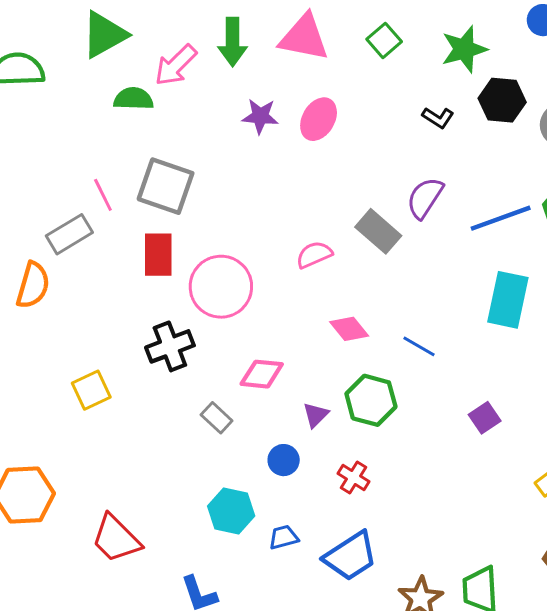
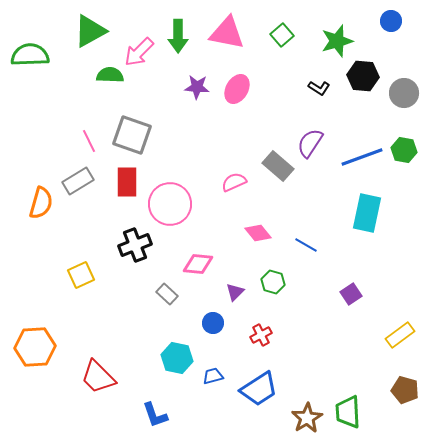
gray rectangle: (69, 234) -> (78, 181), moved
green hexagon: (371, 400) -> (273, 282), size x0.7
red cross: (353, 478) -> (261, 335), turned 30

